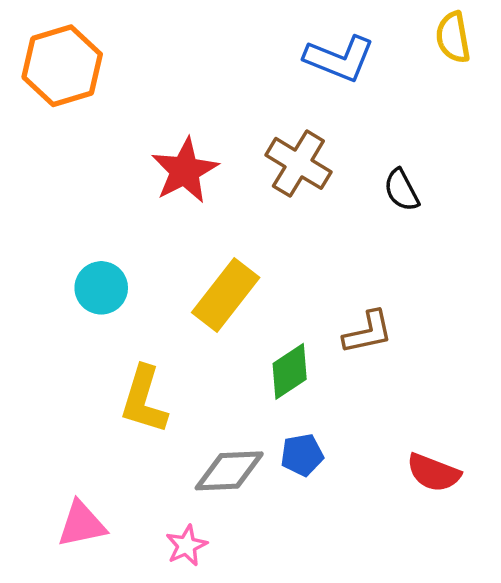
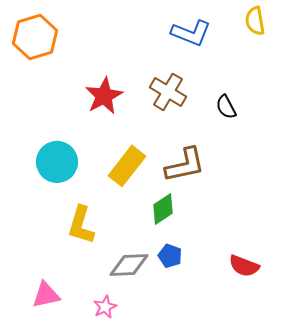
cyan circle: (101, 288) -> (57, 162), size x1.4
brown L-shape: (368, 332) -> (185, 165), moved, size x1.4
blue pentagon: (302, 455) -> (170, 256), turned 30

